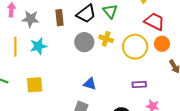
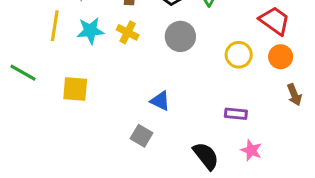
yellow cross: (106, 39) -> (128, 32), moved
gray circle: (84, 42) -> (180, 36), moved
yellow circle: (135, 47) -> (239, 55), size x0.7

